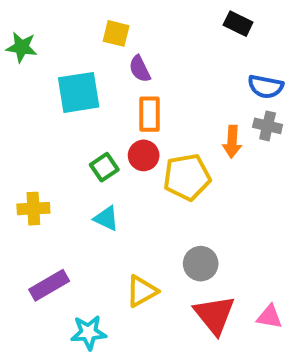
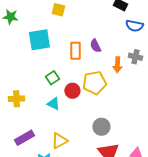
purple semicircle: (140, 69) -> (95, 46), moved
blue semicircle: (266, 87) -> (134, 26), moved
red circle: (144, 155) -> (72, 91), moved
yellow triangle: (142, 291) -> (59, 141), moved

